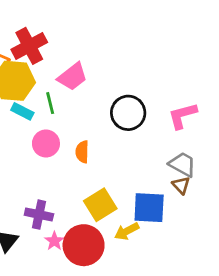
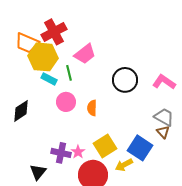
pink L-shape: (182, 116) -> (164, 82), turned 50
blue square: (149, 208) -> (140, 148), turned 30
pink star: (54, 241) -> (78, 152), moved

